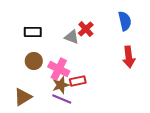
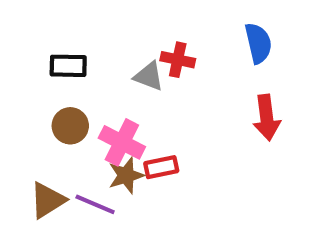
red cross: (86, 29) -> (178, 60), turned -35
purple line: (62, 99) -> (95, 204), moved

